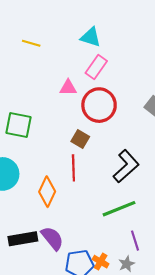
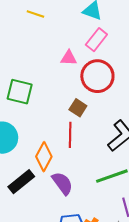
purple semicircle: (52, 238) -> (62, 183), moved
black rectangle: (23, 239) -> (21, 182), moved, turned -32

